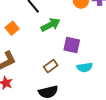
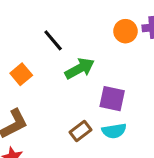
cyan semicircle: (85, 67) -> (114, 131), moved

